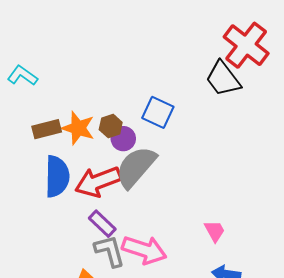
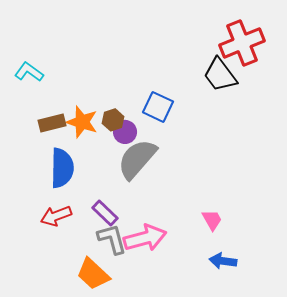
red cross: (246, 45) -> (242, 43), turned 30
red arrow: (98, 182) -> (56, 216), moved, size x0.7
pink arrow: (144, 250) -> (145, 238), turned -33

